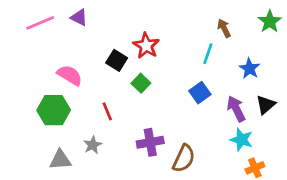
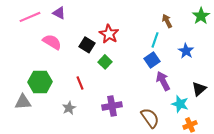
pink semicircle: (70, 75) -> (52, 42), moved
blue square: (200, 93) -> (152, 60), moved
black triangle: (266, 105) -> (199, 89), moved
purple arrow: (236, 109) -> (163, 81), moved
brown semicircle: (184, 158) -> (150, 118), moved, turned -60
gray triangle: (60, 160) -> (23, 102), moved

